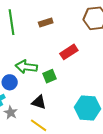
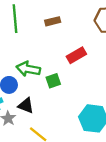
black triangle: (39, 102) -> (26, 106), moved

